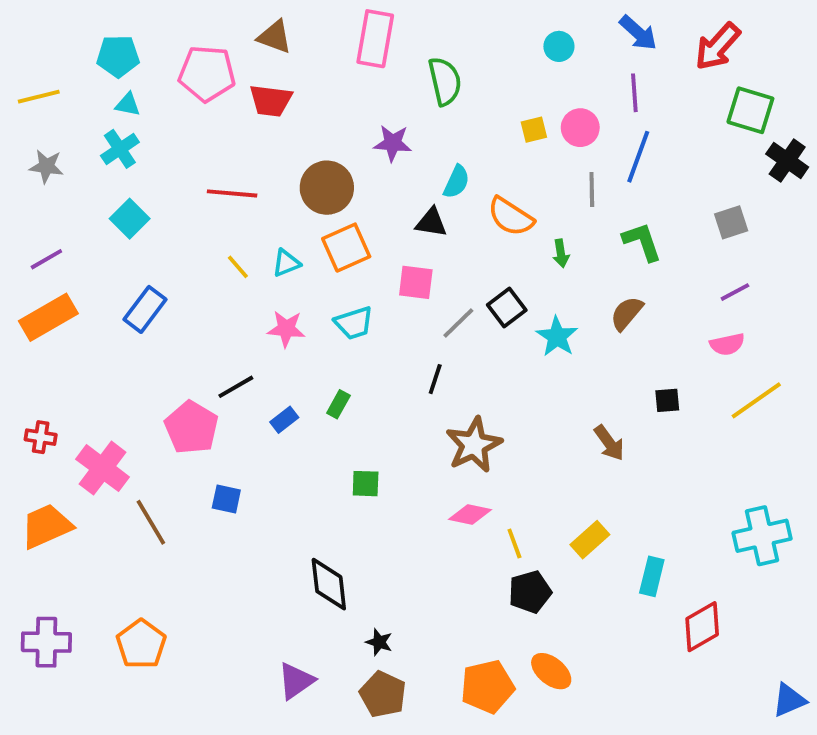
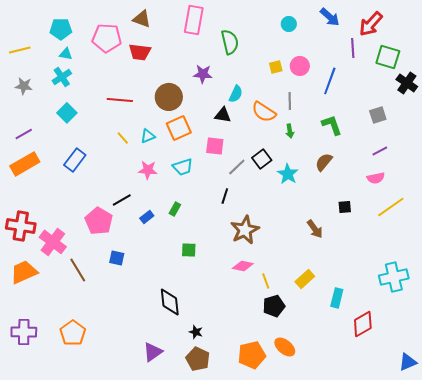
purple line: (634, 93) -> (353, 48), moved
gray line: (592, 190) -> (290, 101), moved
red cross: (41, 437) -> (21, 226), size x1.8

